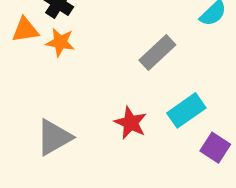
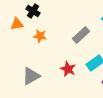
orange star: (60, 42) -> (40, 36), moved

